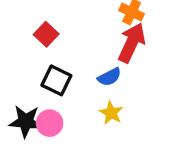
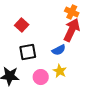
black square: (56, 80) -> (28, 52), turned -36
pink circle: (50, 123) -> (41, 77), moved

